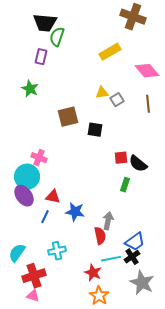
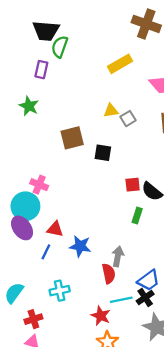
red cross: (34, 276) -> (33, 319), size x0.7

